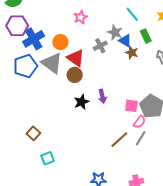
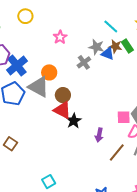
orange circle: (60, 42) -> (49, 72), moved
brown star: (132, 53) -> (115, 46), moved
red triangle: (76, 58) -> (62, 110), moved
purple arrow: (102, 96) -> (99, 135), moved, turned 32
brown square: (33, 133) -> (10, 144), moved

